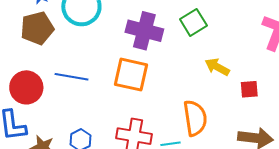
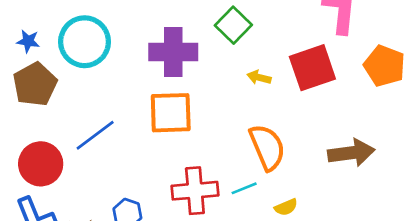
yellow arrow: (217, 67) -> (259, 77), moved, size x0.7
blue line: (72, 77) -> (95, 135), turned -32
red square: (249, 89) -> (312, 68), moved, size x1.8

